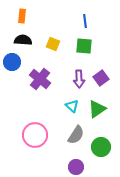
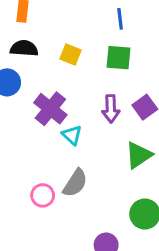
cyan triangle: (72, 106) -> (72, 135), moved
pink circle: (35, 135) -> (43, 195), size x0.6
gray semicircle: (76, 135) -> (75, 183), moved

